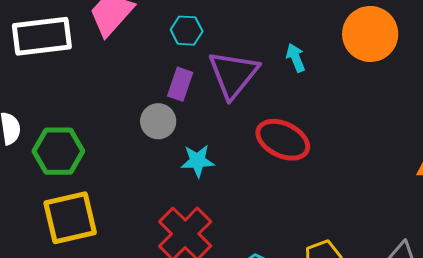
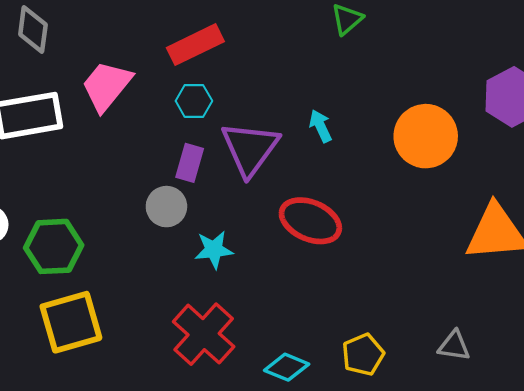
orange circle: (370, 34) -> (426, 136), moved

